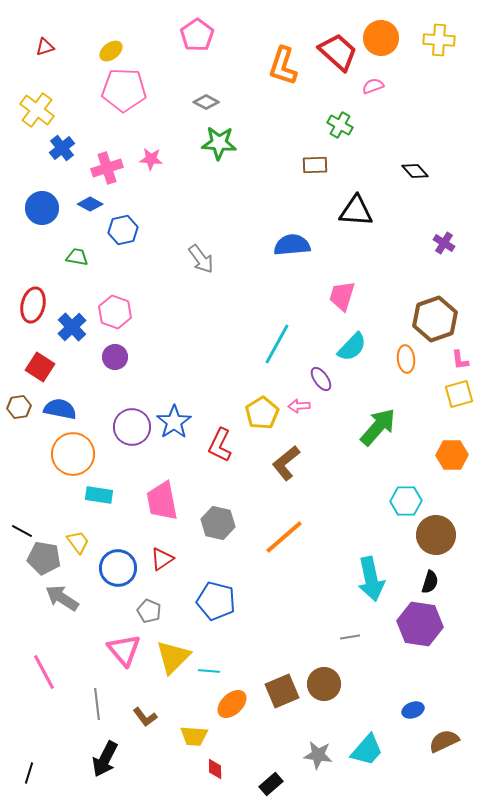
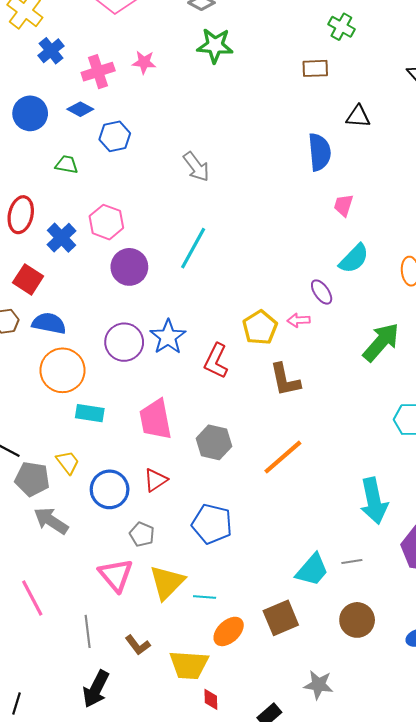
black triangle: (356, 211) -> (358, 117), size x0.7
blue semicircle: (292, 245) -> (319, 152), moved, turned 90
pink trapezoid: (342, 296) -> (343, 205), size x0.7
cyan line: (277, 344) -> (193, 248), moved
purple circle: (115, 357) -> (129, 267), moved, size x1.4
brown L-shape: (286, 463) -> (285, 380), turned -63
brown circle: (324, 684) -> (357, 620), moved
yellow trapezoid: (194, 736) -> (189, 665), size x1.4
cyan trapezoid: (367, 750) -> (312, 570), moved

